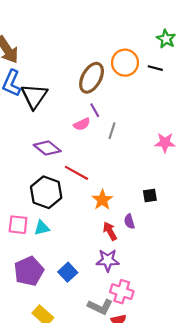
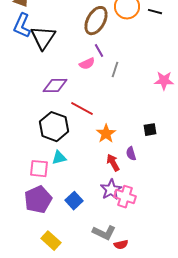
purple diamond: (47, 148) -> (55, 86), turned -40
pink square: (18, 225) -> (39, 169), moved
cyan triangle: (42, 228) -> (59, 158), moved
purple star: (108, 260) -> (111, 190), turned -30
pink cross: (122, 292) -> (125, 197), moved

